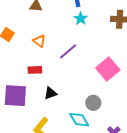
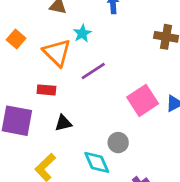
cyan star: (81, 19) -> (82, 33), moved
orange triangle: (39, 41) -> (57, 53), size x1.6

